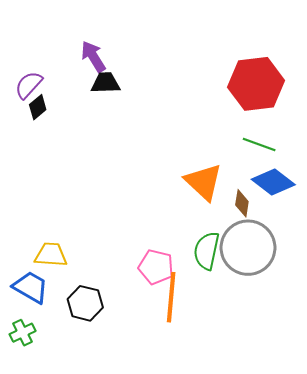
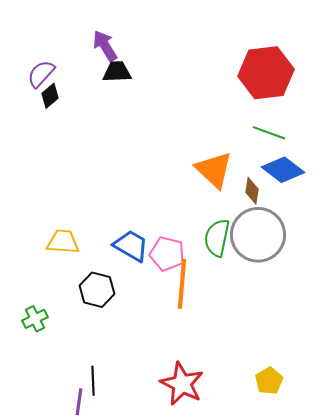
blue trapezoid: (31, 287) -> (131, 246), moved

